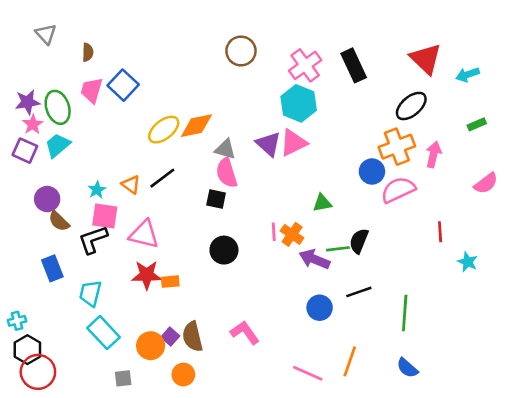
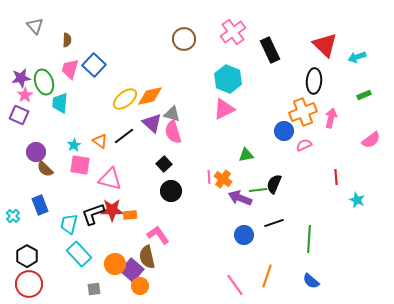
pink cross: (305, 65) -> (233, 32), moved
black ellipse: (411, 106) -> (314, 81), turned -45
purple triangle: (268, 144) -> (152, 123), moved
cyan trapezoid: (58, 145) -> (60, 103), moved, turned -45
pink semicircle: (398, 190) -> (304, 145), size x0.6
black square: (216, 199) -> (164, 164), moved, turned 35
black L-shape: (93, 240) -> (93, 214), moved
cyan cross: (17, 321) -> (13, 216), moved, turned -32
pink L-shape: (245, 333) -> (158, 235), moved
purple square: (170, 337) -> (132, 270), moved, size x1.6
black hexagon: (27, 350) -> (27, 256), moved
pink line: (308, 373) -> (235, 285), turned 30

